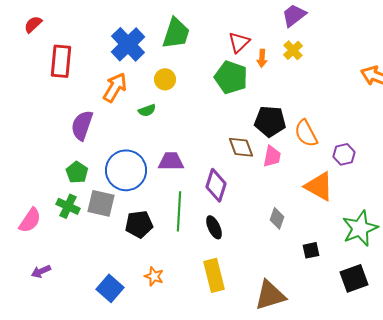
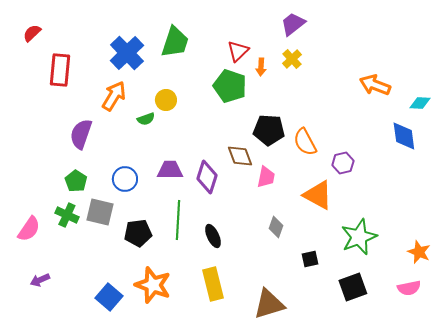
yellow circle: (165, 79) -> (166, 100), moved
pink trapezoid: (272, 156) -> (266, 177), moved
blue circle: (126, 170) -> (125, 179), size x0.6
purple diamond: (216, 185) -> (207, 177), moved
orange star: (154, 276) -> (153, 285), size x1.8

